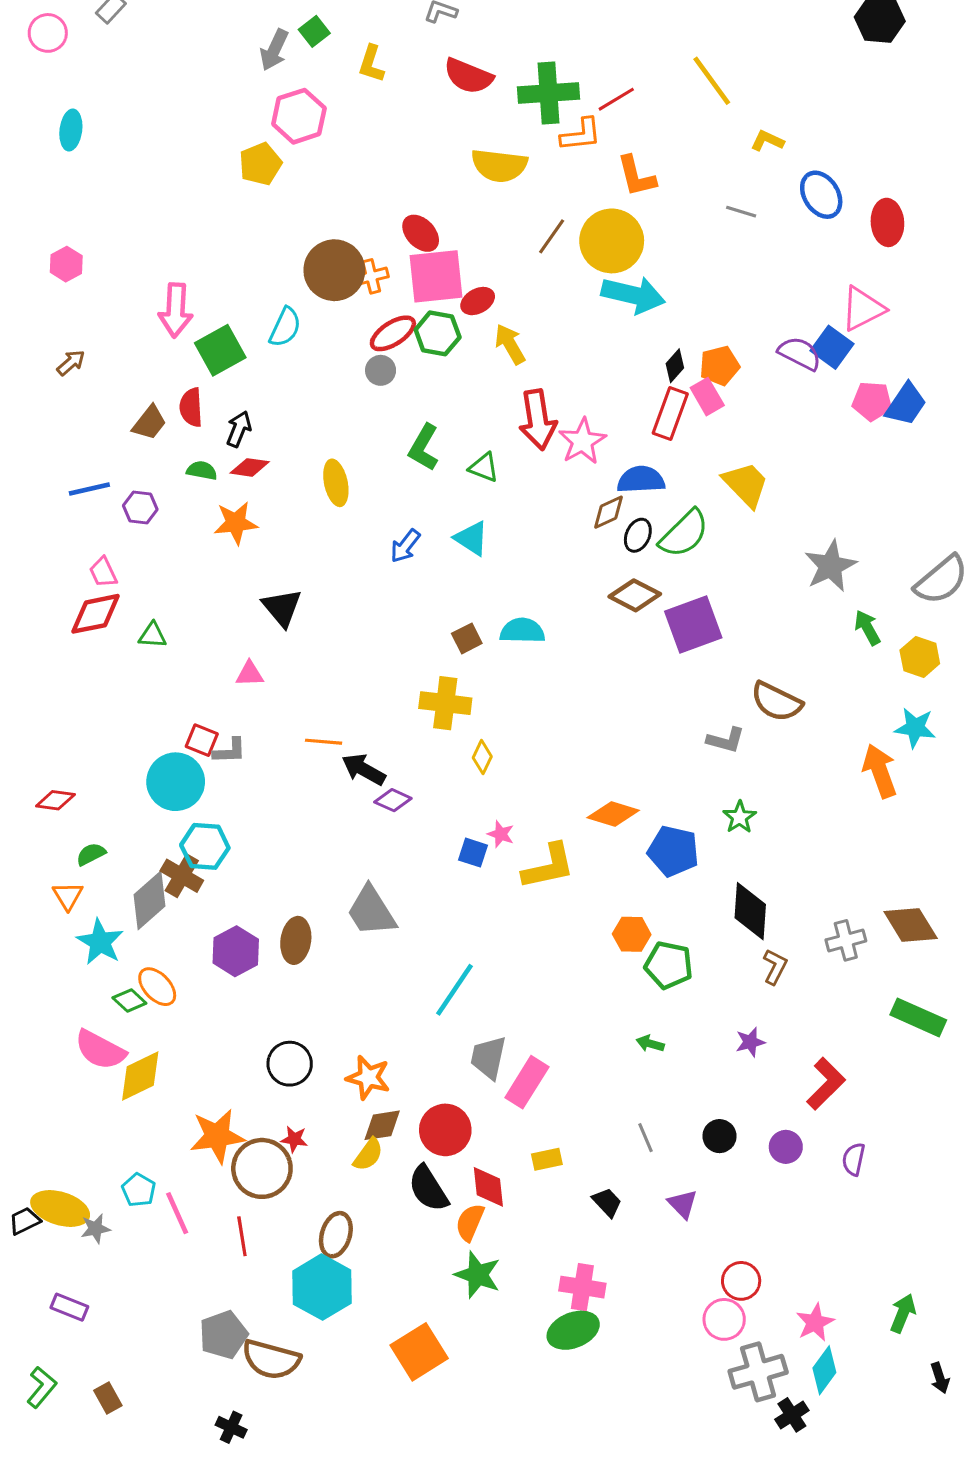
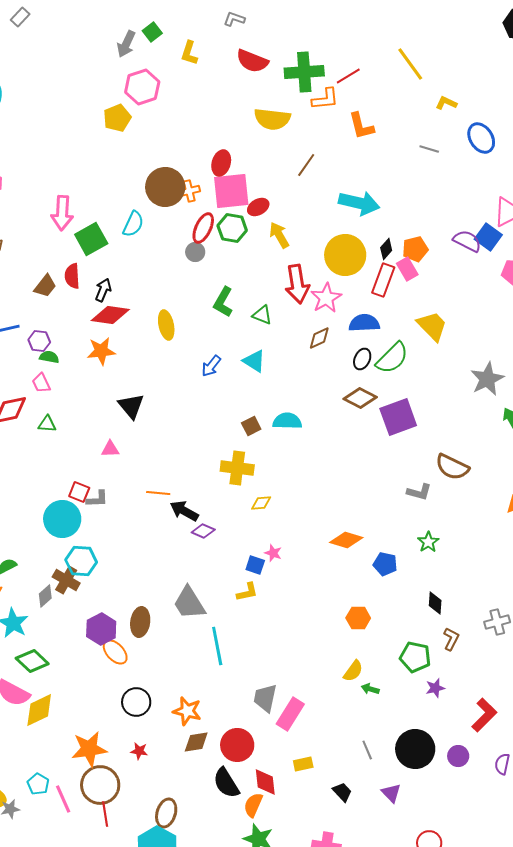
red ellipse: (421, 233) -> (221, 163), turned 60
yellow circle: (612, 241) -> (345, 255), moved
red ellipse: (393, 333) -> (203, 228), turned -32
red diamond: (250, 467) -> (110, 315), size x1.5
green semicircle: (202, 471) -> (49, 357), moved
brown diamond: (609, 512) -> (319, 338), moved
pink trapezoid: (103, 572) -> (41, 383), moved
yellow diamond: (482, 757) -> (261, 503), turned 60
blue pentagon: (673, 851) -> (385, 564), size x0.7
yellow L-shape: (548, 866) -> (247, 592), moved, size x0.6
gray diamond: (149, 900) -> (45, 596), size x0.6
black diamond: (750, 911) -> (435, 603), size x0.6
green pentagon: (669, 965) -> (415, 657), moved
orange ellipse: (157, 987) -> (115, 652), moved
cyan line: (455, 990) -> (217, 646), moved, turned -45
green diamond: (129, 1001) -> (32, 661), size x1.5
black circle: (720, 1136) -> (415, 749), size x1.8
yellow semicircle: (368, 1155) -> (353, 671), moved
brown circle: (262, 1168) -> (100, 785), moved

